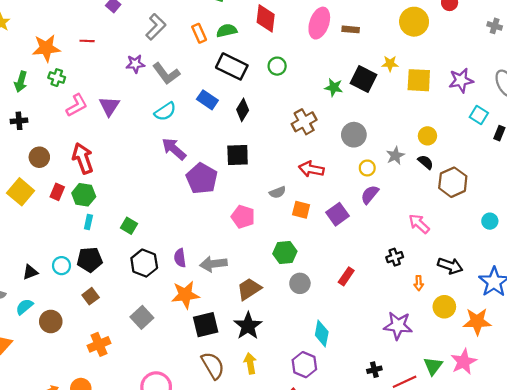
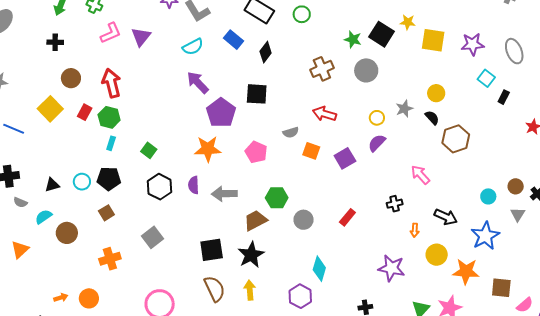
gray circle: (354, 135) -> (366, 70), moved
cyan circle: (490, 221) -> (488, 196), moved
green hexagon: (285, 253) -> (277, 198), moved
orange star: (185, 295) -> (208, 149), moved

